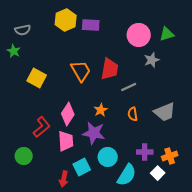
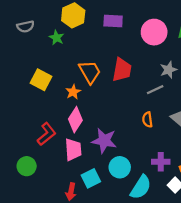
purple rectangle: (91, 25) -> (113, 21), moved
green star: (14, 51) -> (57, 38), moved
gray star: (152, 60) -> (168, 70), moved
gray line: (129, 87) -> (155, 90), moved
orange star: (101, 110) -> (73, 92), moved

